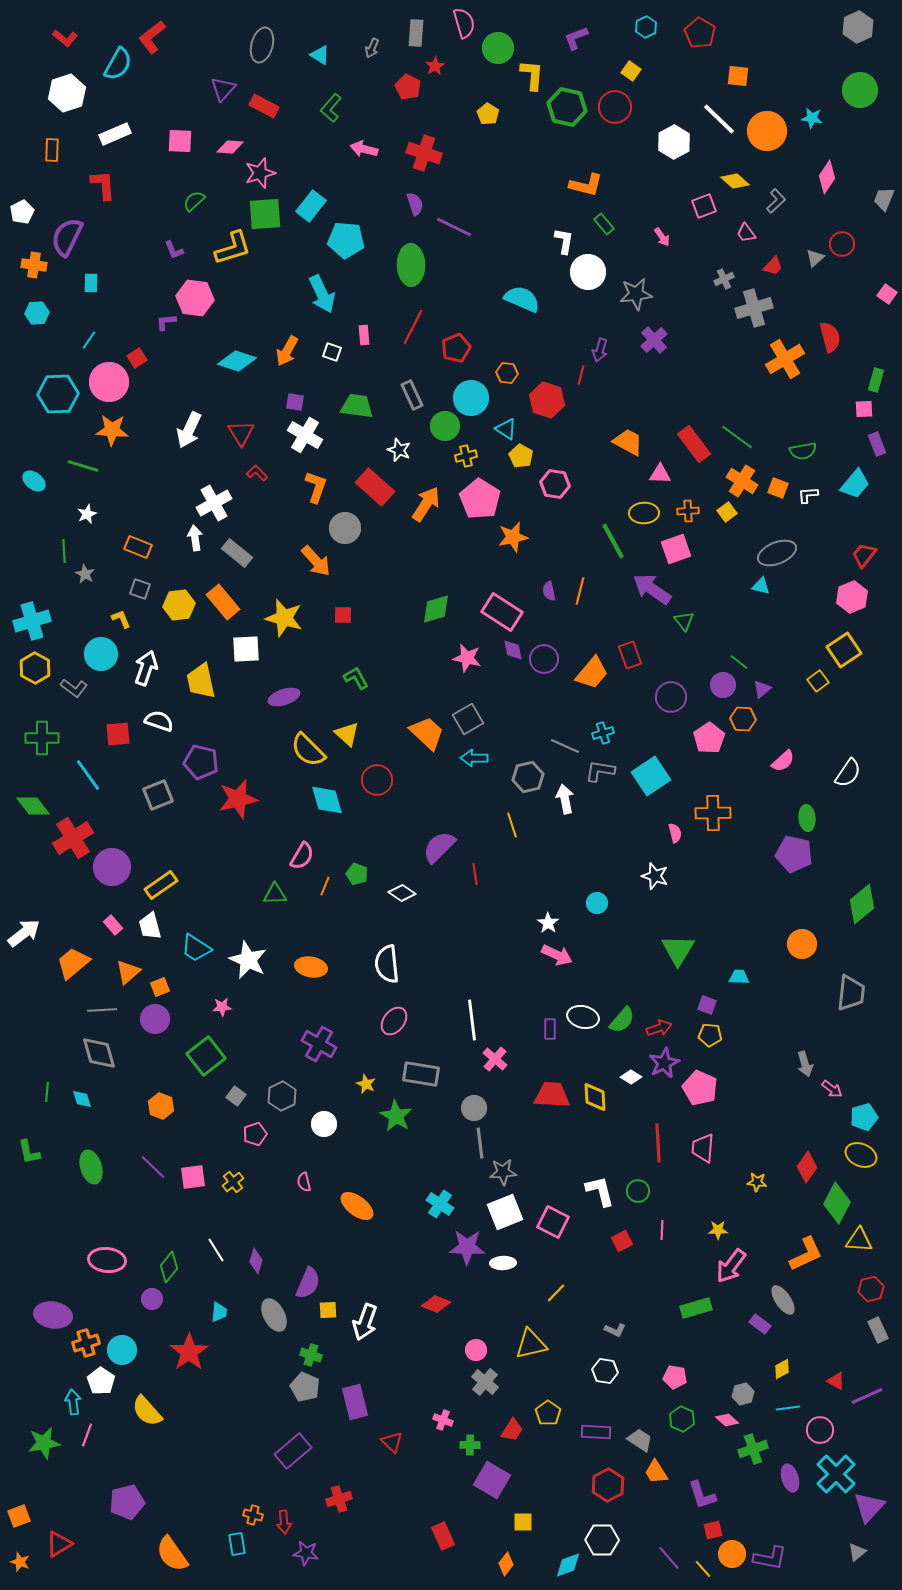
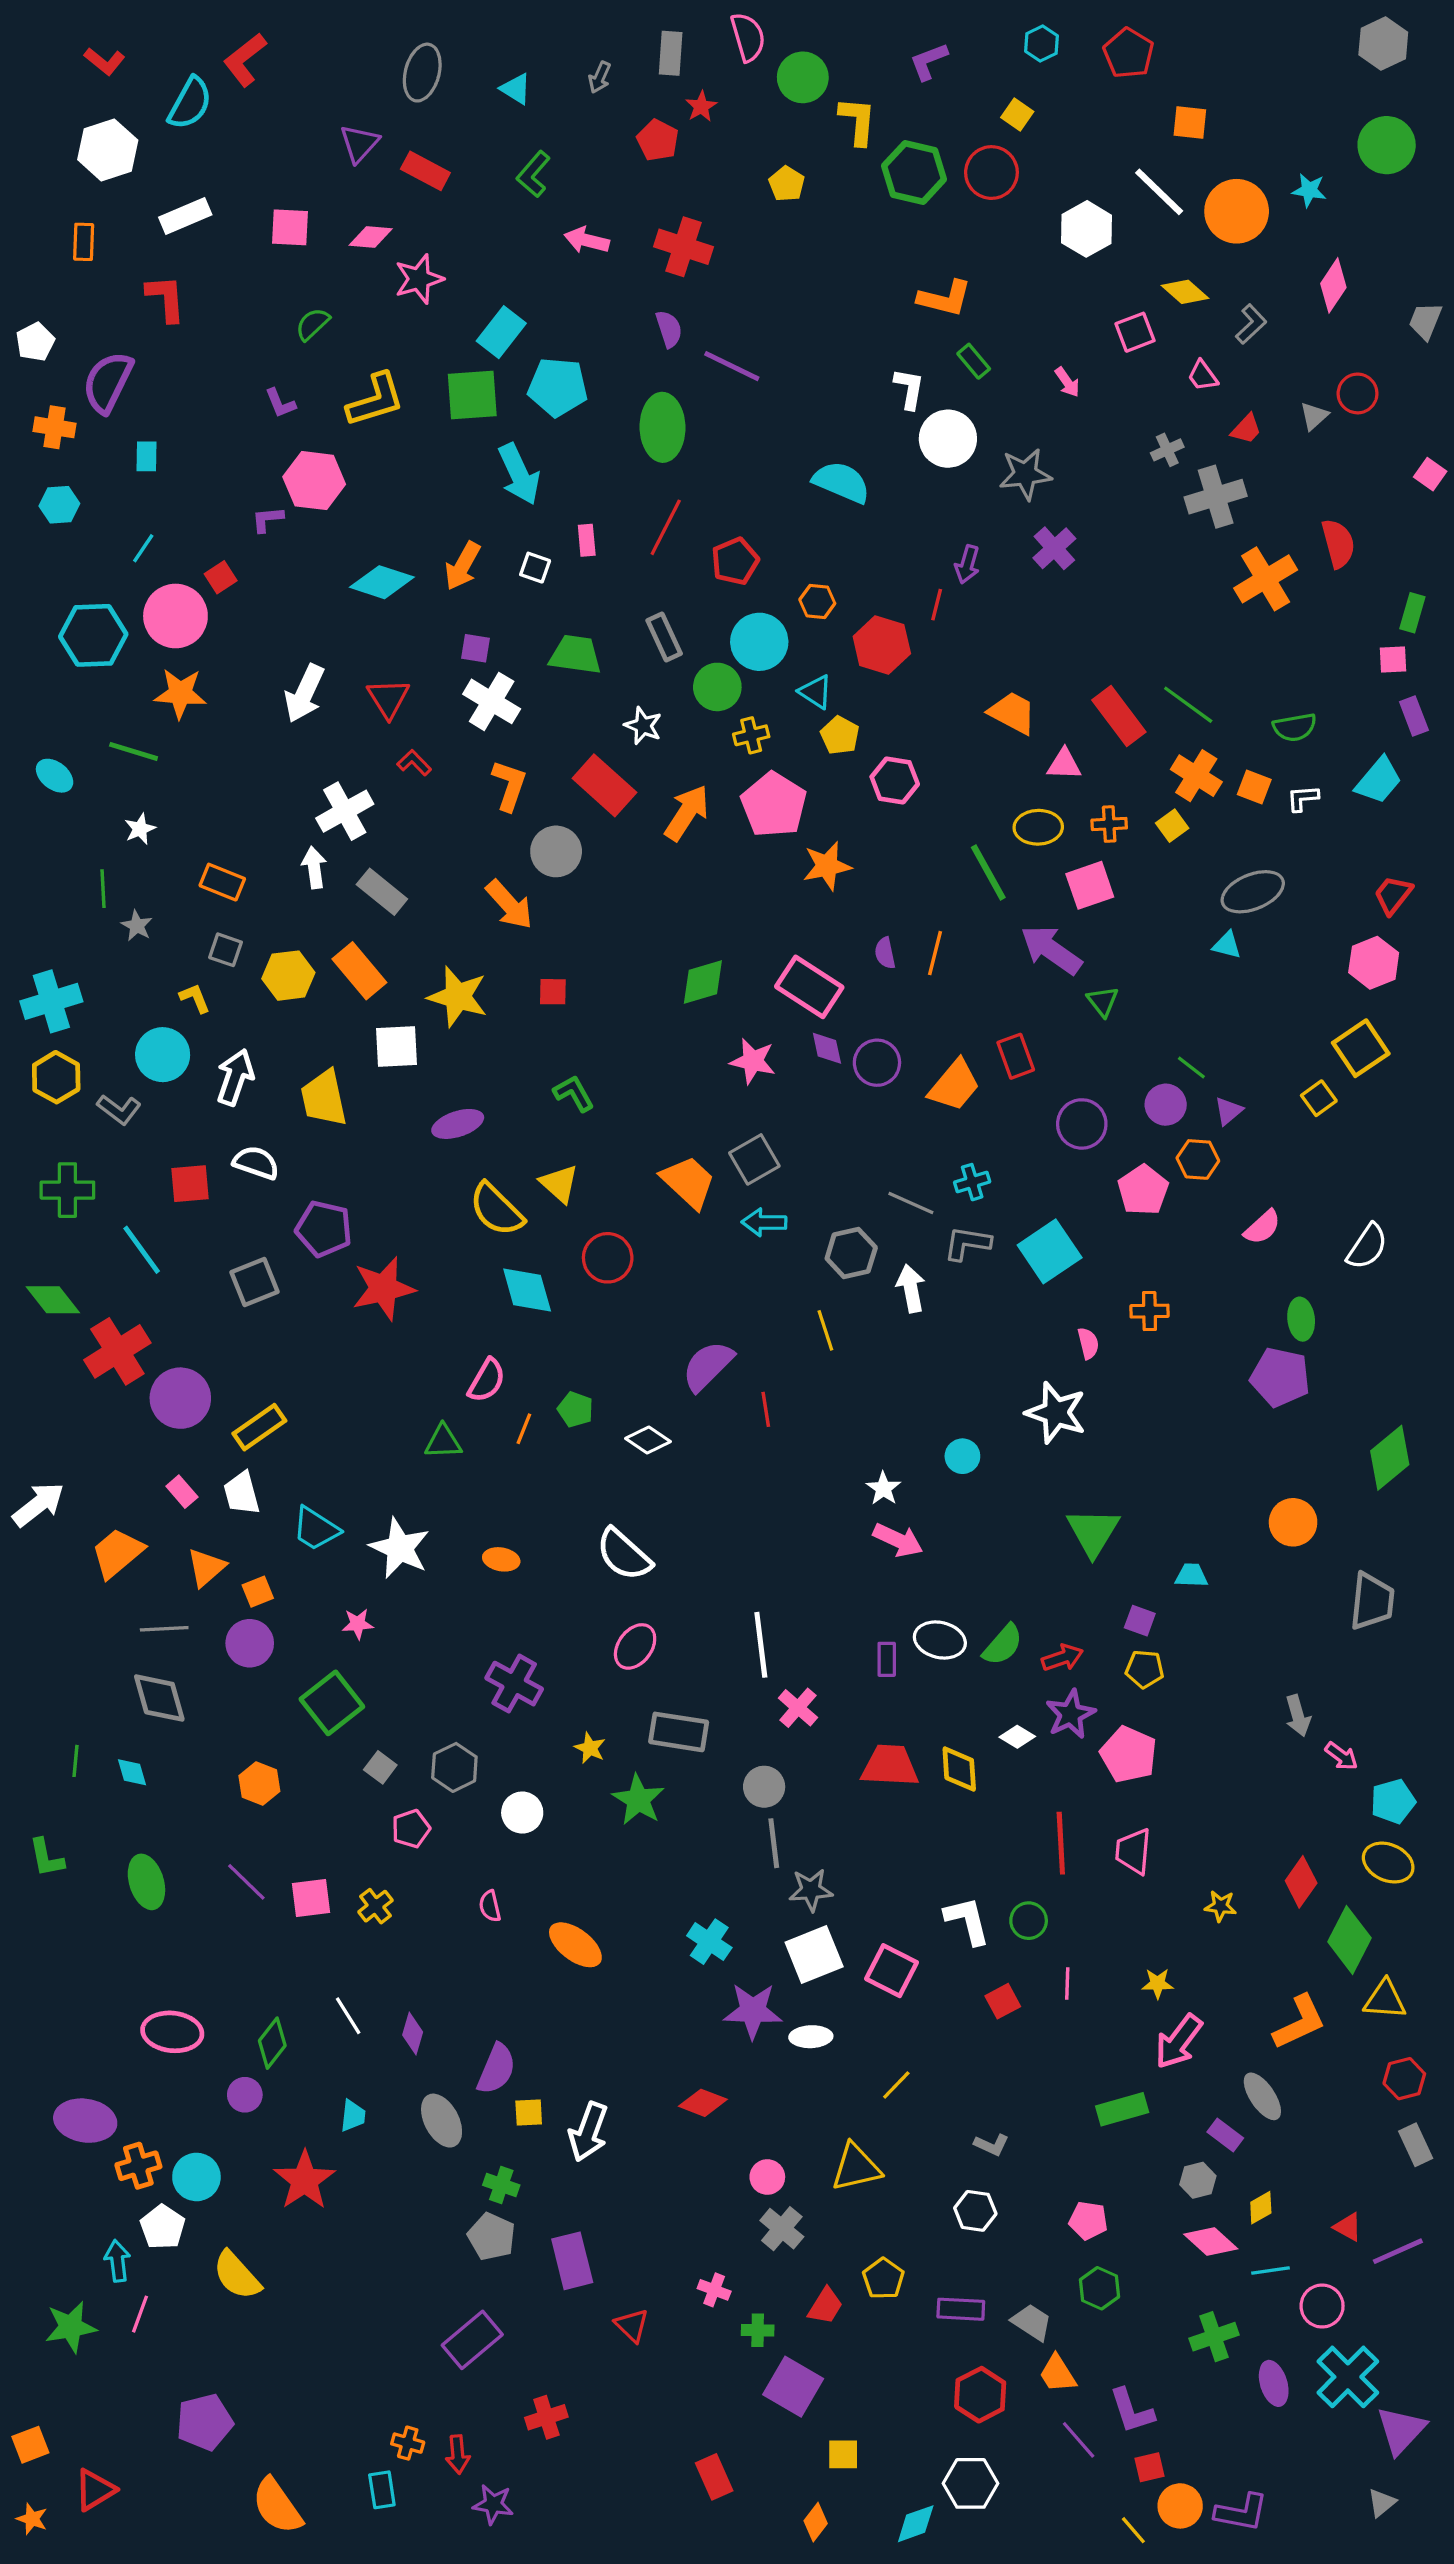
green square: (265, 214) -> (472, 395), moved
orange cross: (713, 813) -> (1150, 1311), size x0.7
white star: (655, 876) -> (1056, 1413), size x1.4
white semicircle: (387, 964) -> (624, 1555), turned -42
orange ellipse: (311, 967) -> (501, 1559), size x0.7
gray hexagon: (743, 1394) -> (1198, 2180), moved
pink diamond: (727, 1420) -> (1211, 2241), moved, size x1.4
purple line: (669, 1558) -> (1079, 2440), moved

